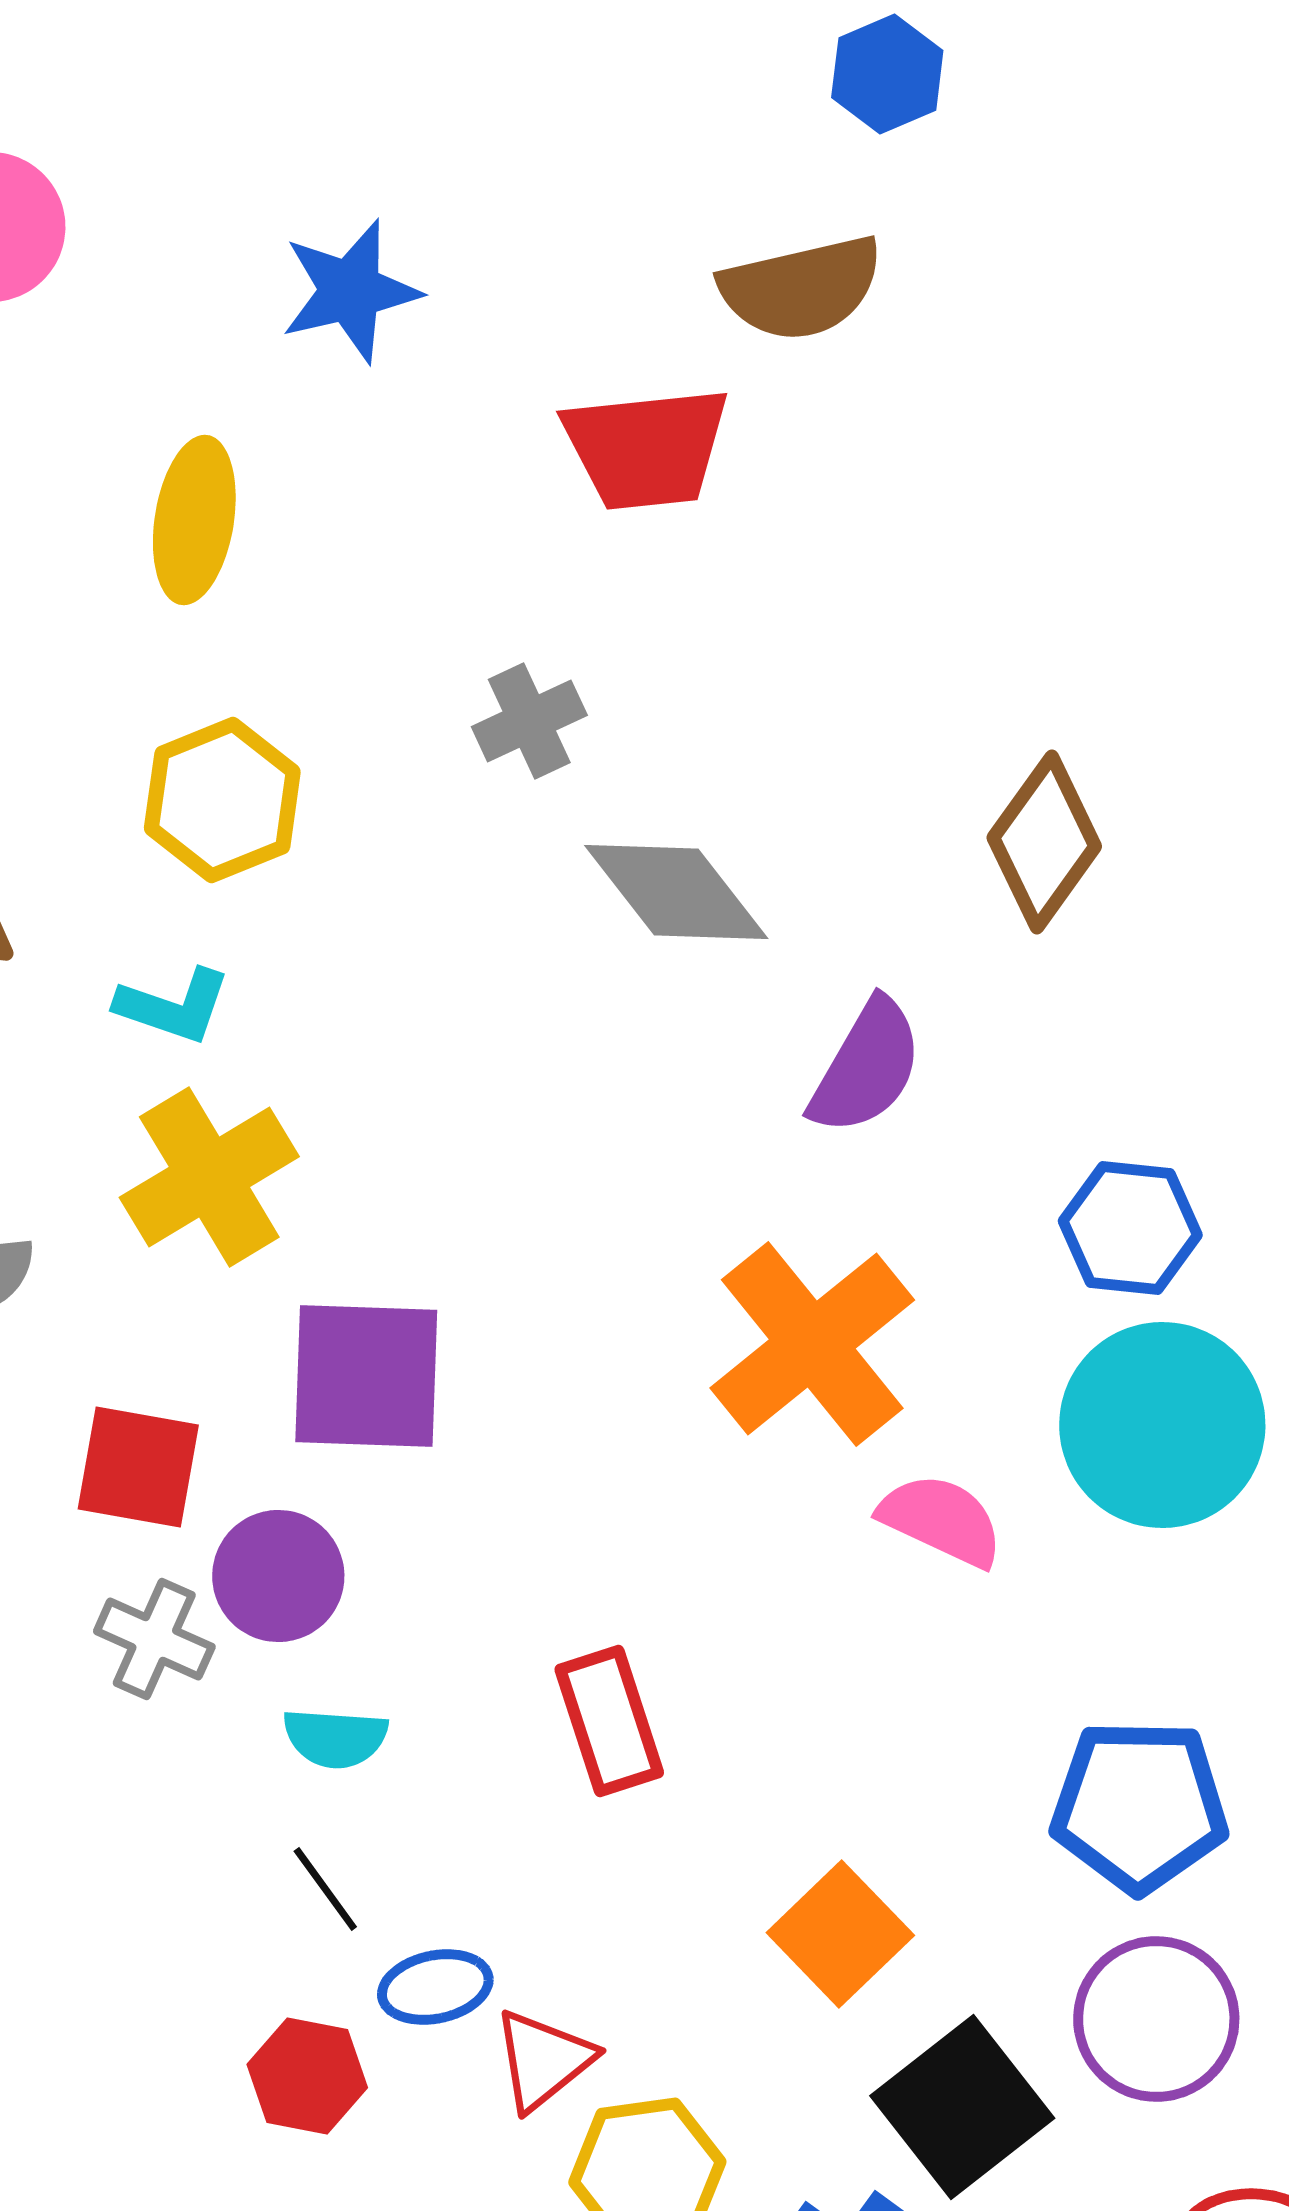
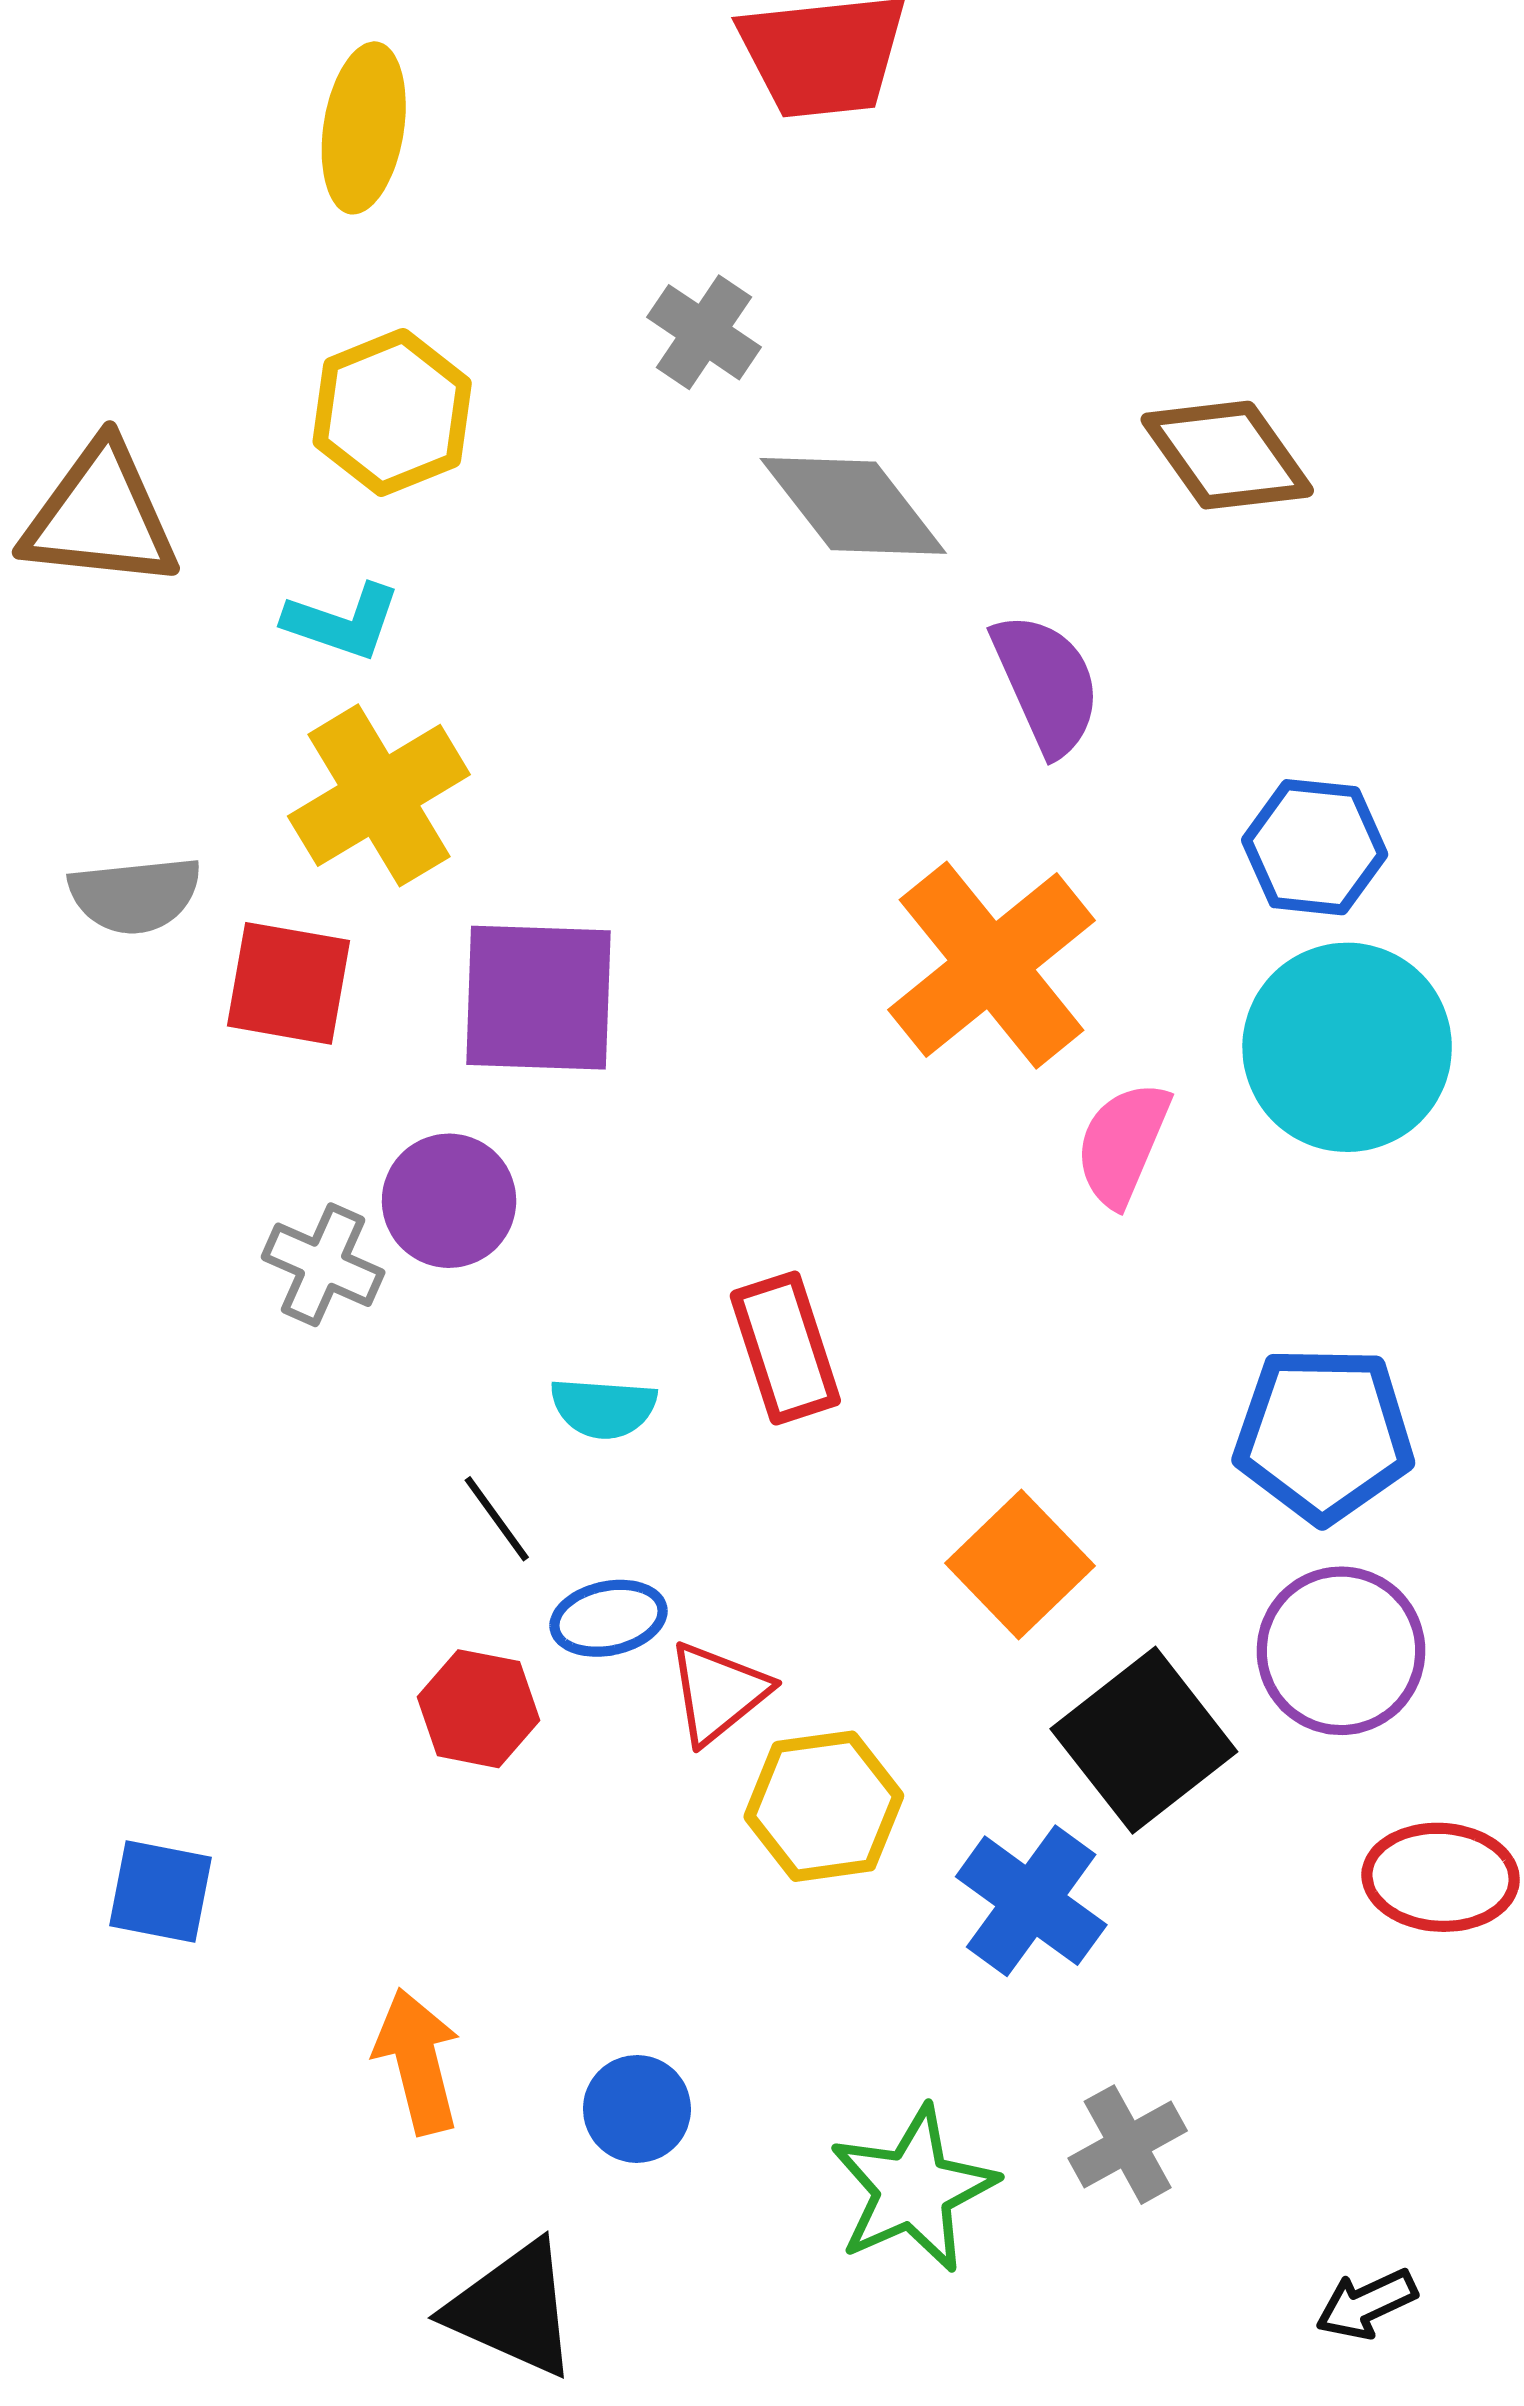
gray cross: (529, 721) -> (704, 332), turned -31
brown diamond: (1044, 842) -> (1227, 455), turned -71
purple semicircle: (866, 1067) -> (1046, 684), turned -54
red square: (138, 1467) -> (289, 983), moved
pink semicircle: (941, 1520) -> (1123, 1144), turned -92
cyan semicircle: (335, 1738) -> (603, 1408), moved

